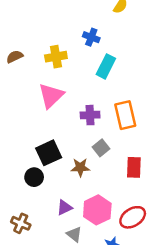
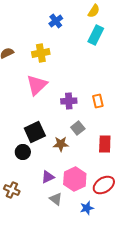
blue cross: (91, 37) -> (56, 21), moved, turned 32
cyan rectangle: (106, 66) -> (96, 35), moved
orange rectangle: (125, 115) -> (98, 101), size x0.6

